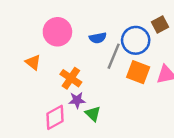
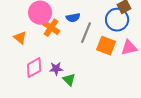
blue circle: (136, 40) -> (117, 20), moved
orange cross: (71, 78) -> (51, 28), moved
pink diamond: (55, 117) -> (34, 68), moved

